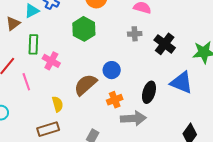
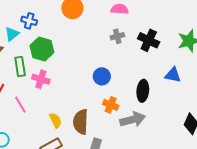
green hexagon: (84, 29) -> (42, 49), moved
blue triangle: (182, 83) -> (173, 75), size x0.7
brown semicircle: (85, 85) -> (81, 122), moved, turned -35
orange cross: (115, 100) -> (111, 105), turned -35

